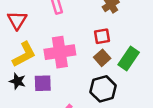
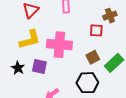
red square: (102, 36) -> (96, 30), moved
black star: (17, 81) -> (18, 68), moved

